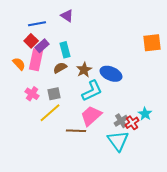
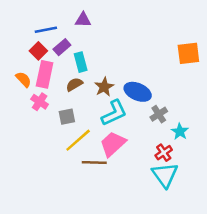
purple triangle: (67, 16) -> (83, 20), turned -32
purple rectangle: (42, 46) -> (62, 47), moved
pink cross: (32, 94) -> (40, 102), moved
yellow line: (50, 113) -> (78, 140), moved
cyan star: (145, 114) -> (180, 132), moved
gray cross: (121, 121) -> (159, 114), moved
cyan triangle: (118, 141) -> (165, 175), moved

